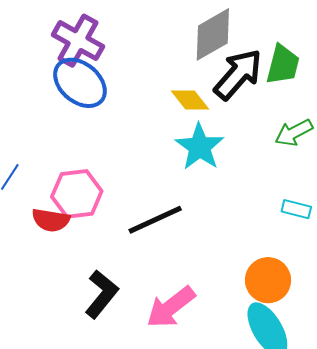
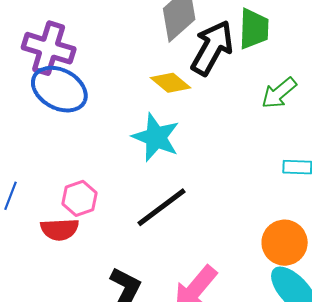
cyan star: (200, 147) -> (156, 137), moved
pink hexagon: (77, 194) -> (80, 198), size x0.7

